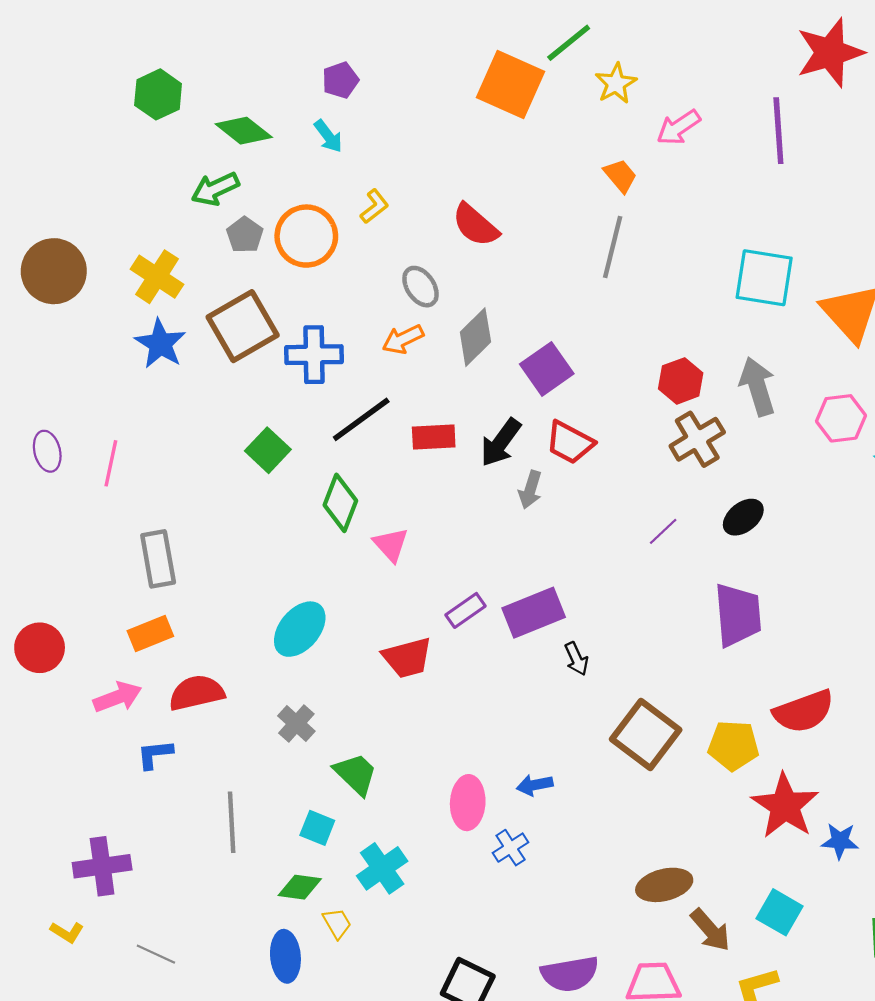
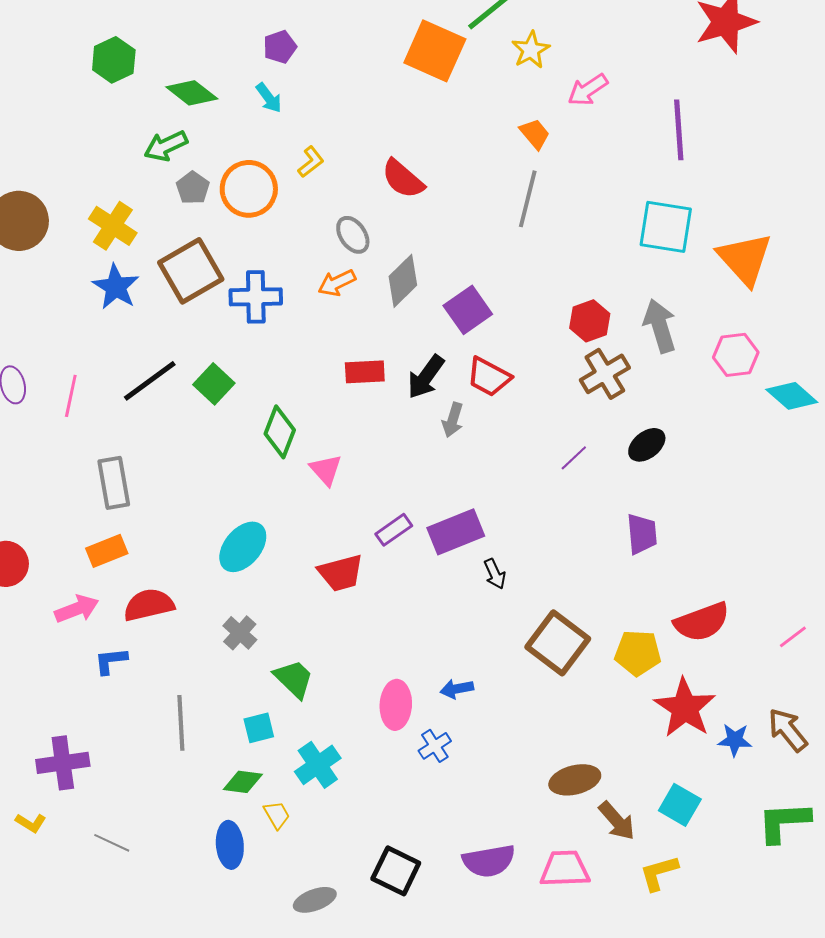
purple line: (778, 131) -> (679, 130), moved
black line: (361, 419) -> (150, 381), moved
purple trapezoid: (738, 615) -> (642, 534), size x0.7
cyan square: (317, 828) -> (259, 728), turned -36

